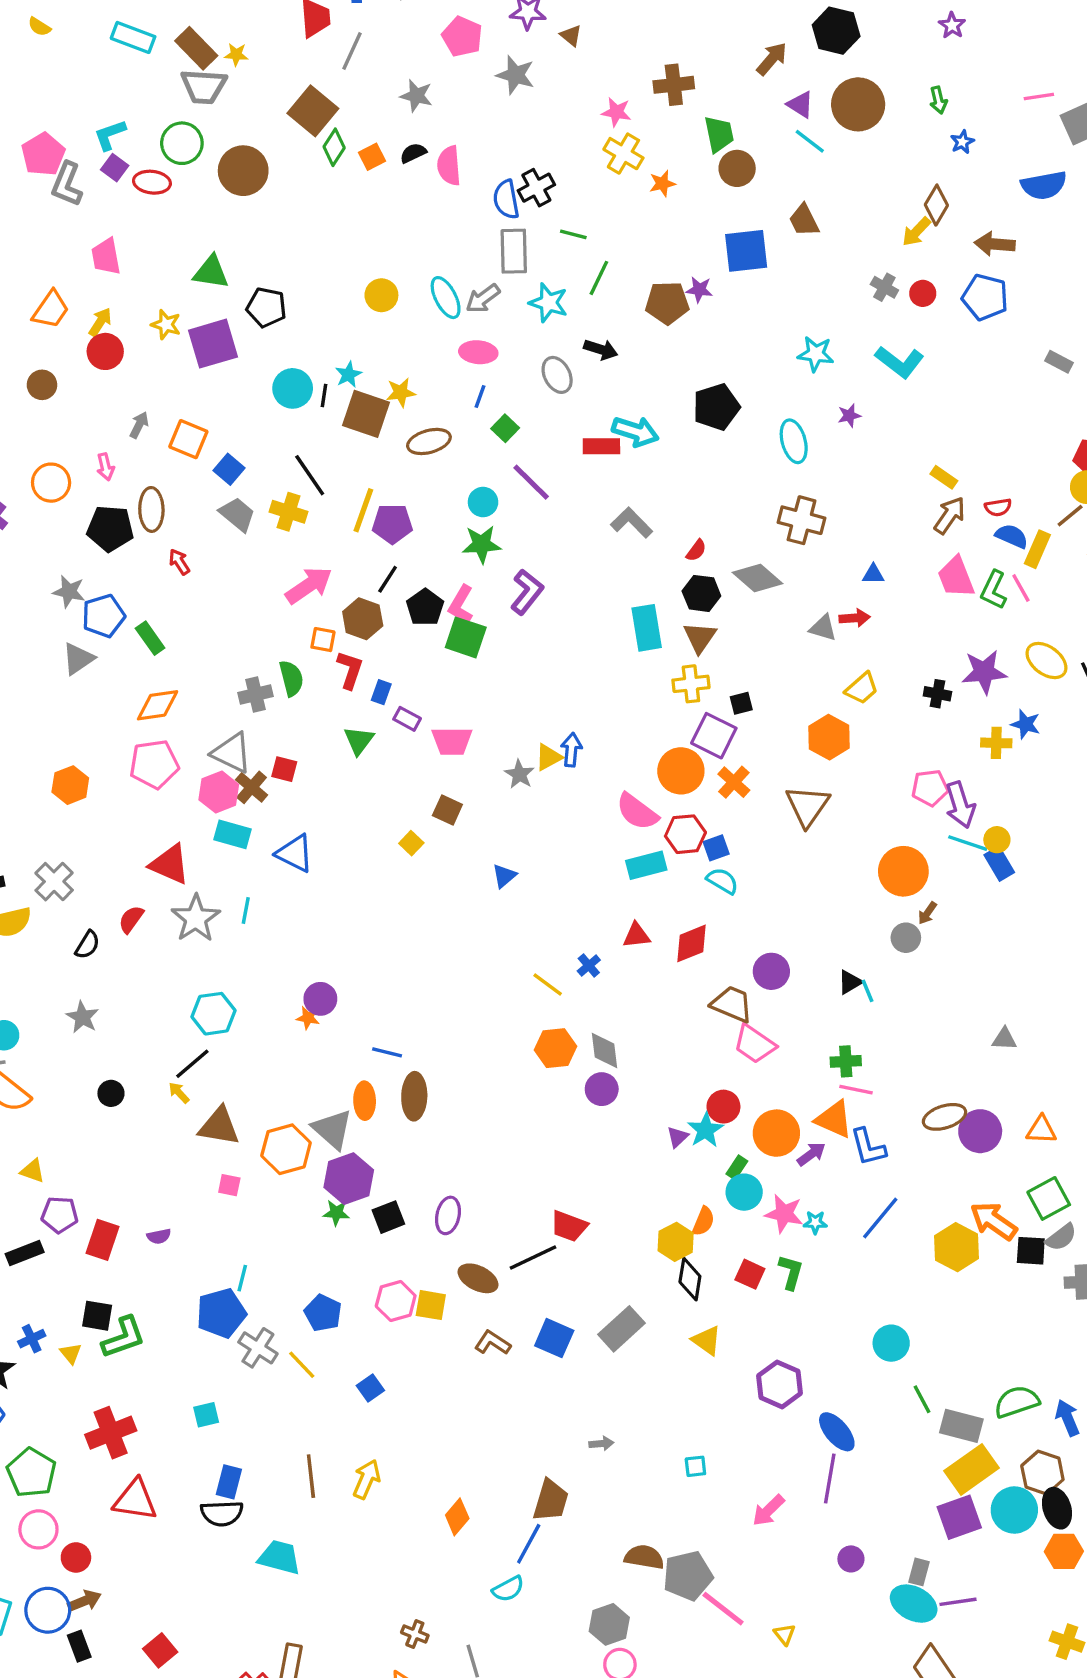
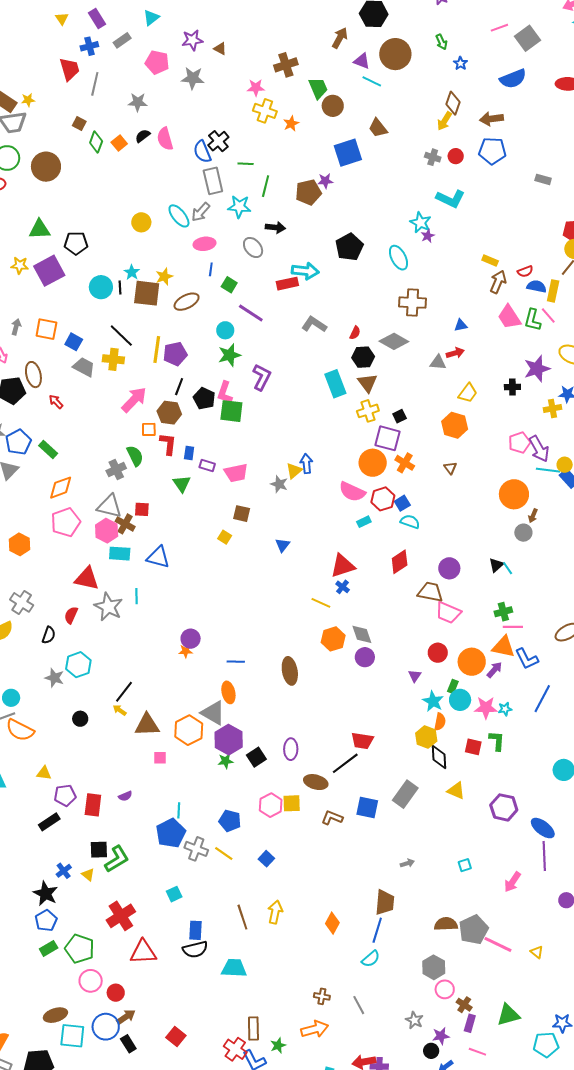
brown square: (313, 111) -> (79, 123), size x0.5
cyan star: (816, 354) -> (420, 223), moved, turned 30
brown triangle: (807, 806) -> (450, 468), size x0.5
cyan rectangle: (646, 865) -> (364, 522), size x0.6
red triangle: (636, 935) -> (343, 566), moved, size x1.5
cyan hexagon: (213, 1014) -> (78, 665), moved
brown ellipse: (414, 1096) -> (290, 671), moved
cyan star: (706, 1130) -> (433, 701), moved

